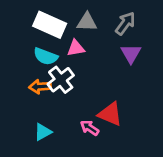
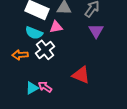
orange arrow: (40, 87) -> (20, 55), moved
pink arrow: (90, 128) -> (45, 87), moved

